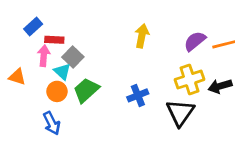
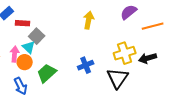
purple semicircle: (195, 41) -> (129, 12), moved
pink arrow: (44, 56) -> (15, 54), moved
green trapezoid: (86, 90) -> (47, 73), moved

